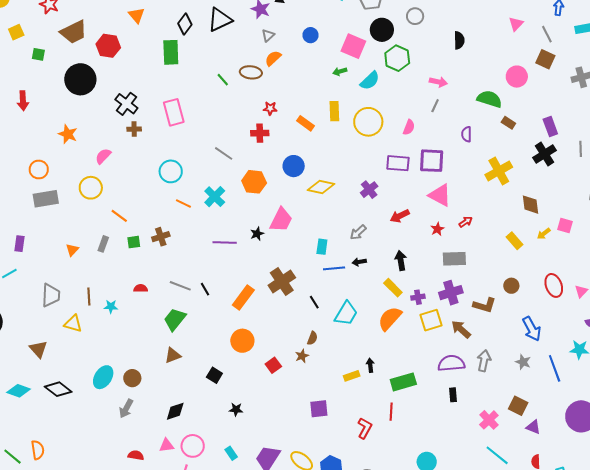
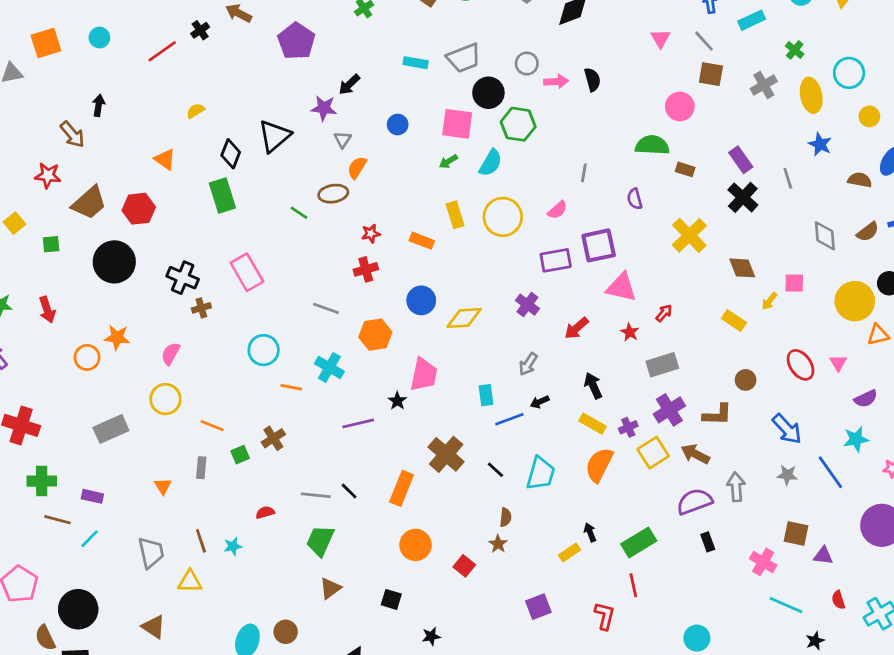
pink arrow: (438, 82) -> (556, 81), moved
pink semicircle: (409, 127) -> (557, 210), turned 42
orange circle: (39, 169) -> (87, 357), moved
purple rectangle: (20, 244) -> (92, 496), turned -70

